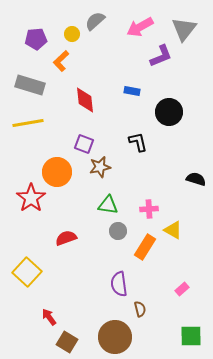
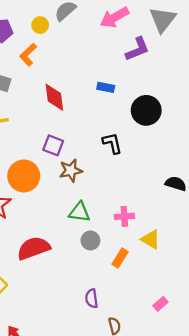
red semicircle: (66, 238) -> (34, 248), size x1.4
orange rectangle: (145, 247) -> (120, 258), size x0.7
purple semicircle: (119, 284) -> (92, 298), size x0.7

